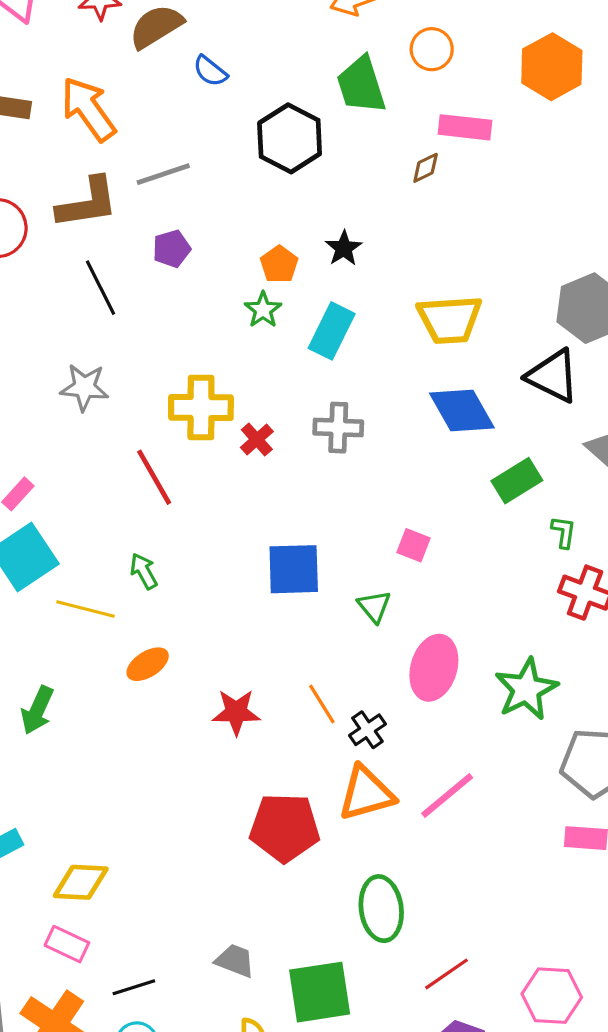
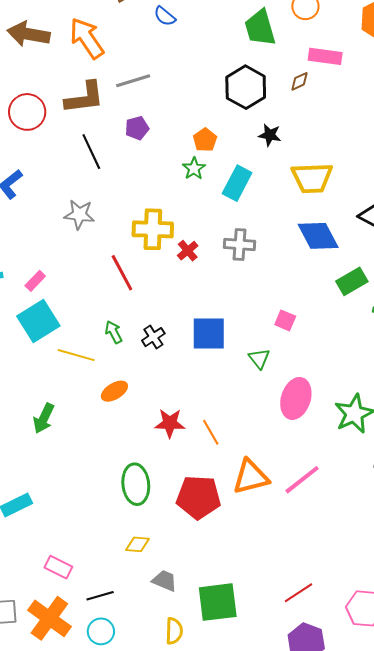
black hexagon: (290, 138) -> (246, 87), moved
black star: (344, 248) -> (270, 135), moved, turned -30
orange line: (322, 704) -> (211, 432), moved
black cross: (367, 730) -> (153, 337), moved
yellow diamond: (81, 882) -> (137, 544), moved, size x0.7
green ellipse: (381, 909) -> (136, 484), moved

